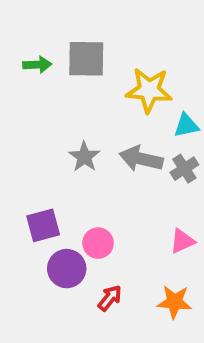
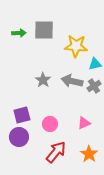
pink triangle: (182, 241) -> (84, 123), moved
purple circle: (67, 269) -> (19, 137), moved
red arrow: (110, 298) -> (56, 152), size x1.6
orange star: (175, 302) -> (89, 154), turned 30

